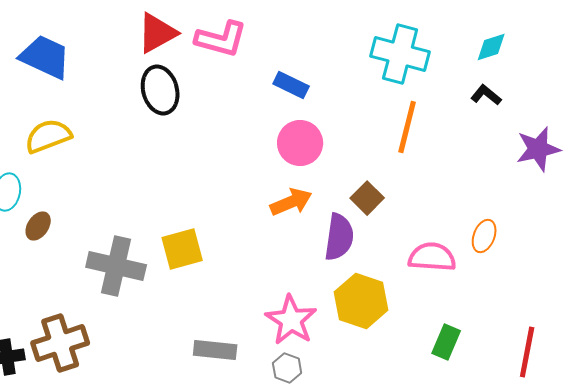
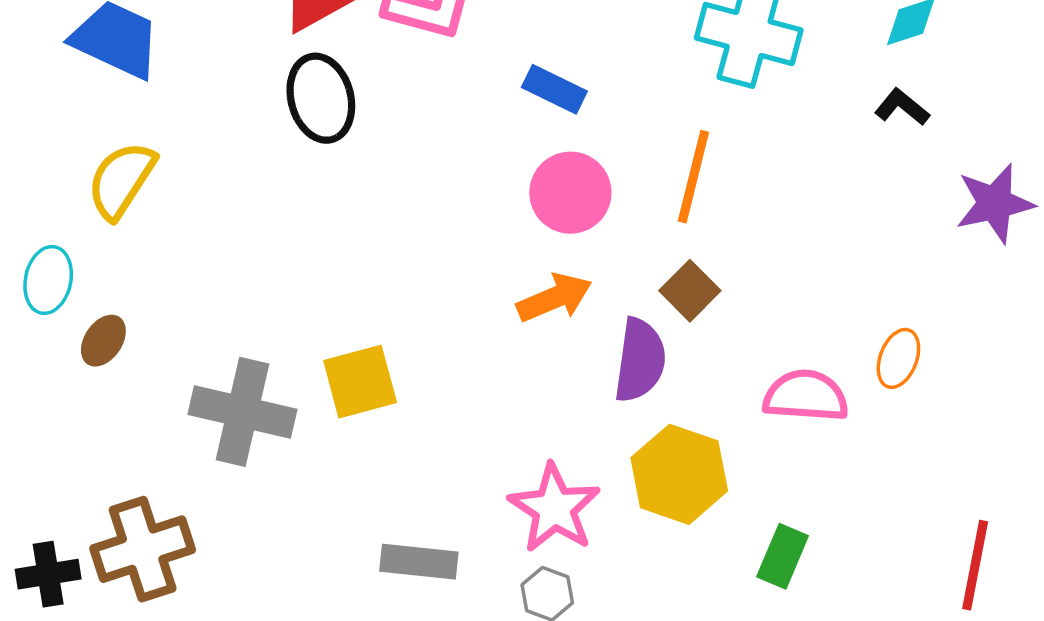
orange line: (407, 127) -> (693, 177), moved
yellow semicircle: (48, 136) -> (121, 180), turned -36
green rectangle: (446, 342) -> (783, 556), moved

